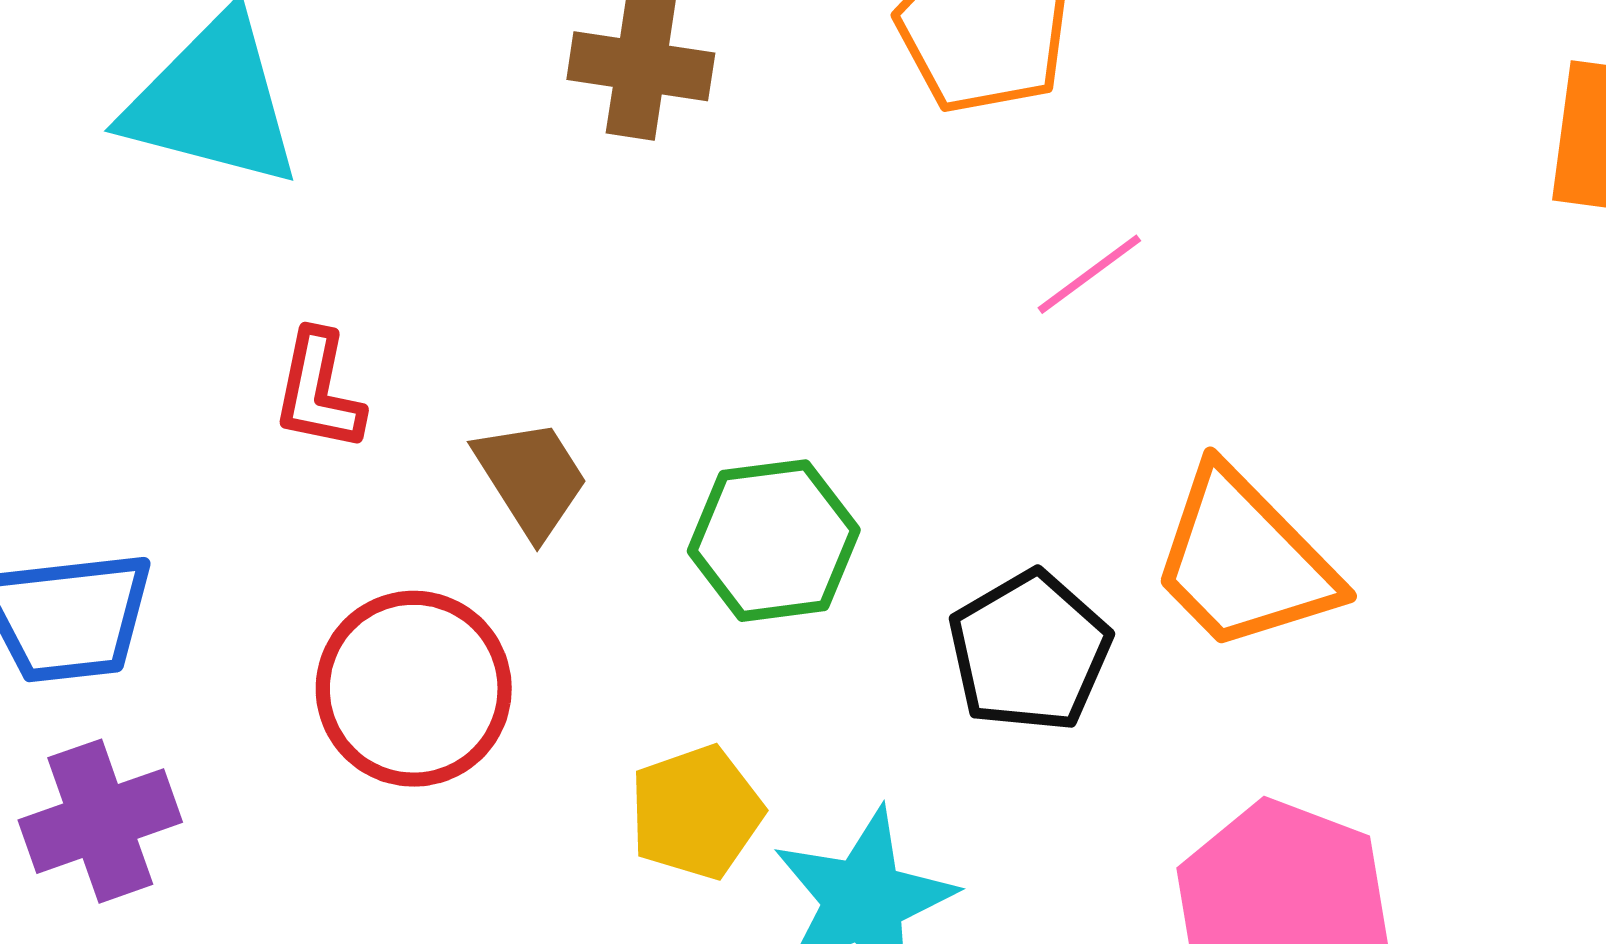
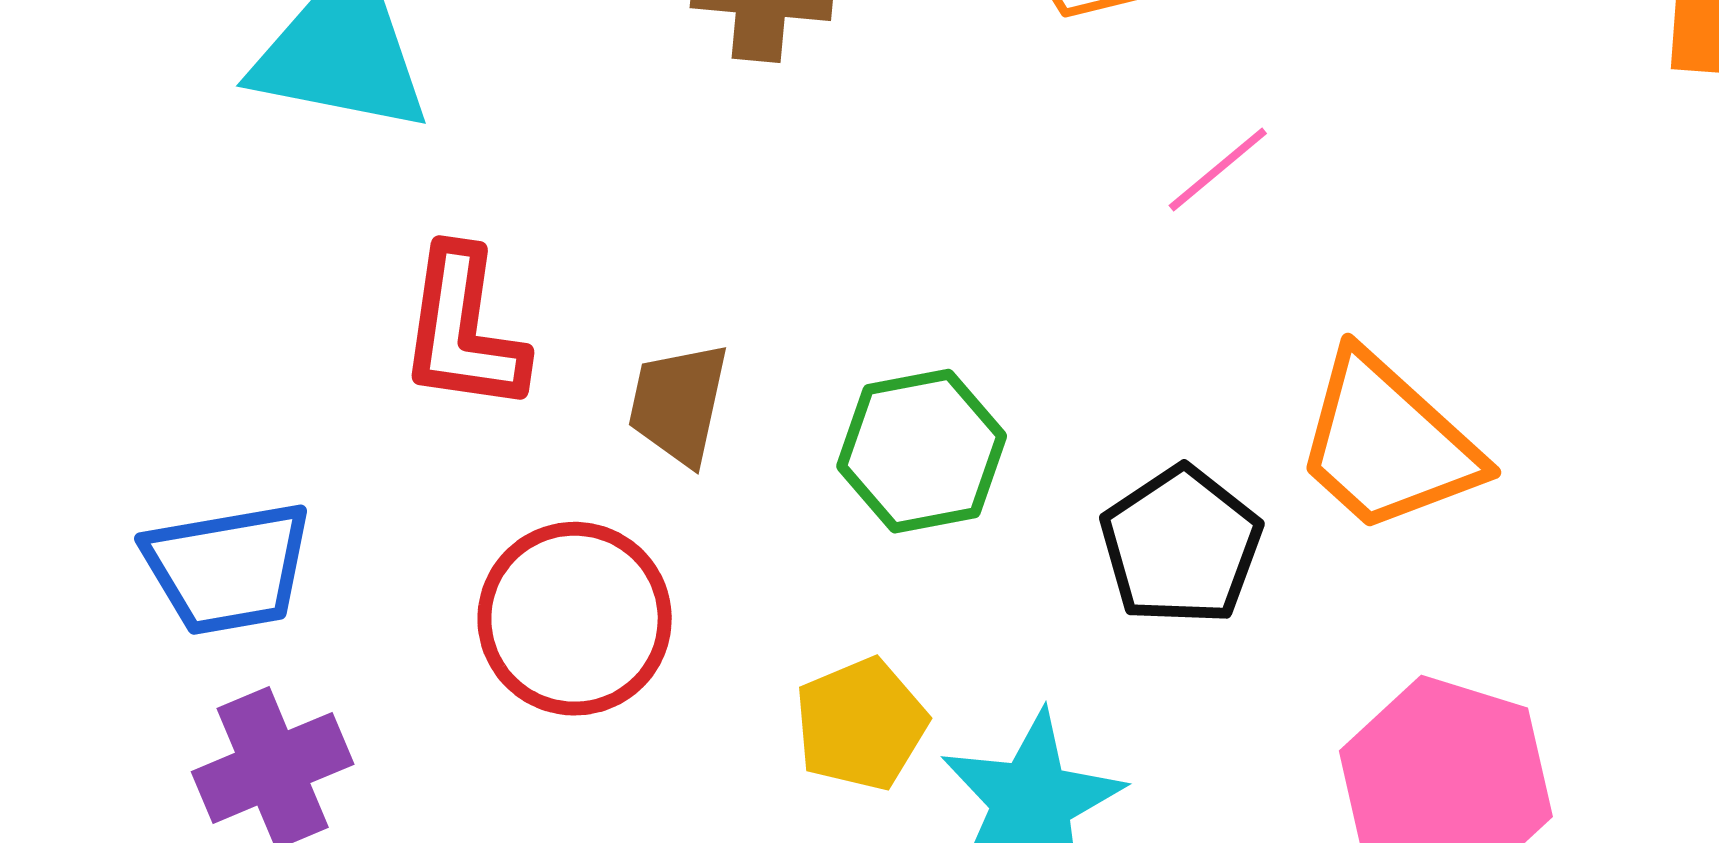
red L-shape: (319, 391) -> (463, 330), size x1.4
brown trapezoid: (531, 478) -> (678, 404), turned -132

